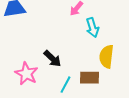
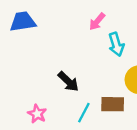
pink star: (26, 74) -> (37, 114), moved, size x0.7

